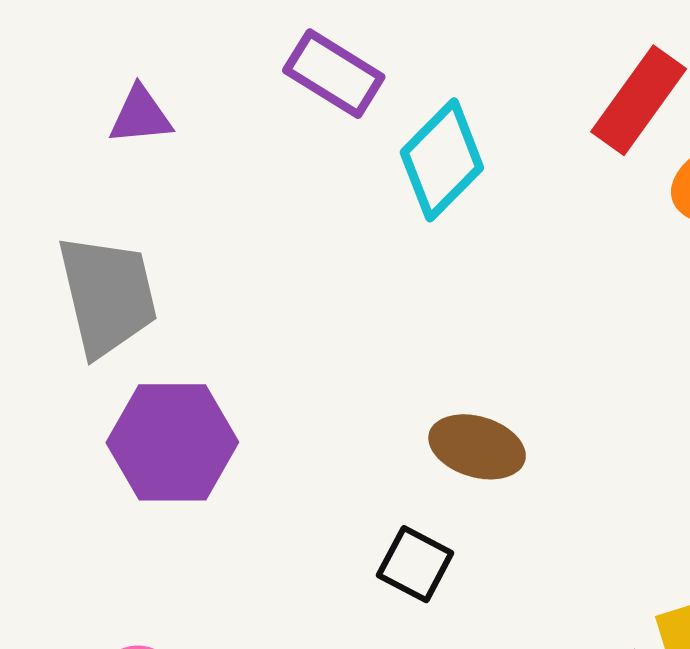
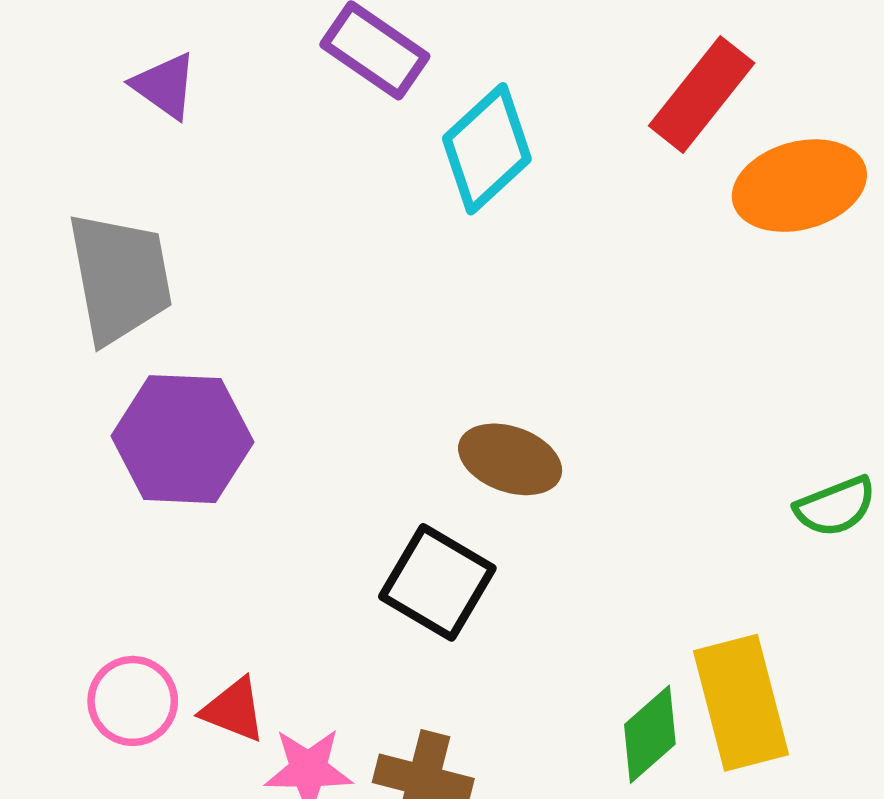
purple triangle: (141, 116) -> (165, 86), turned 38
black square: (415, 564) -> (437, 582), size x1.4

